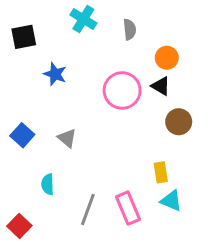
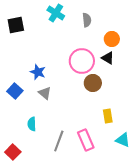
blue star: (55, 74) -> (38, 72), moved
brown circle: (179, 122) -> (93, 83), moved
cyan triangle: (171, 201) -> (123, 140), moved

